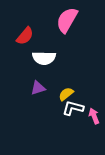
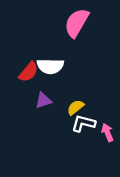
red semicircle: (25, 36) -> (29, 72), moved

